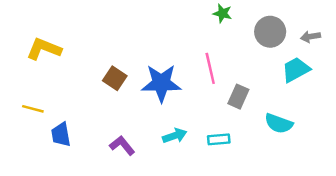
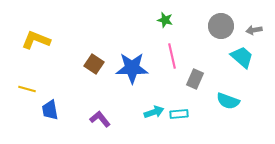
green star: (222, 13) -> (165, 20), moved
cyan trapezoid: (296, 70) -> (242, 57), turned 70
cyan arrow: (175, 136) -> (154, 112), moved

